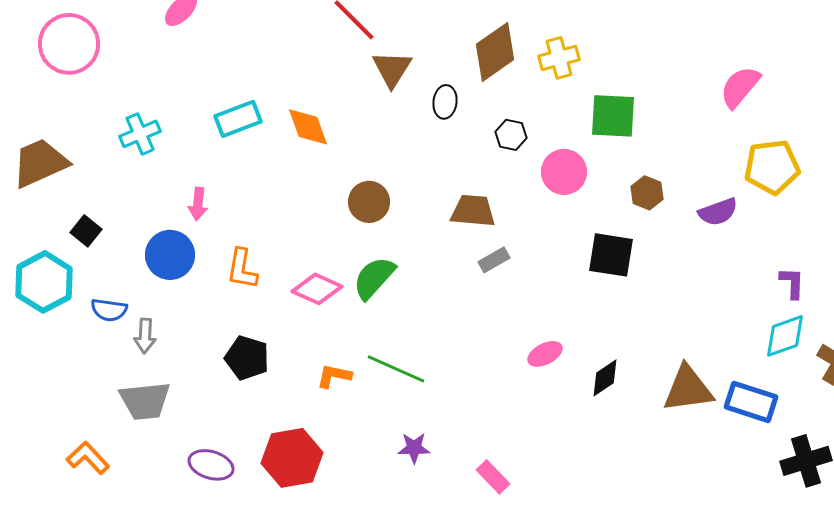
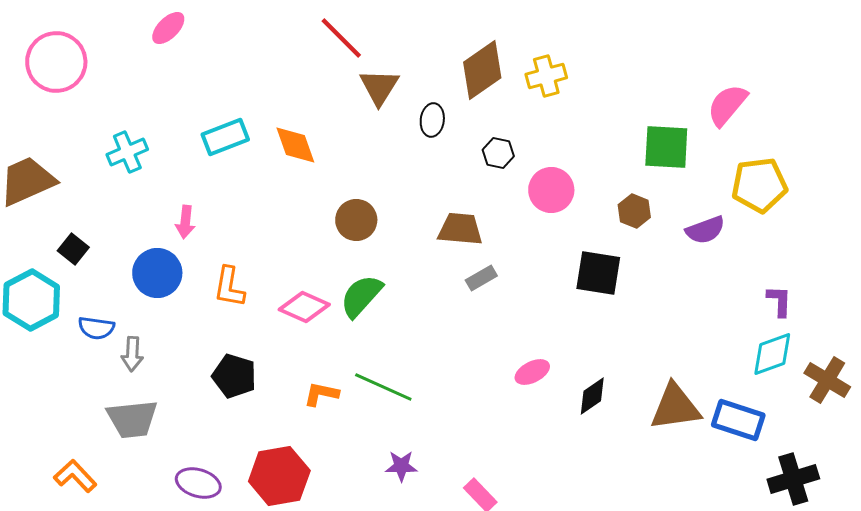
green square: (613, 116) -> (666, 147), moved

